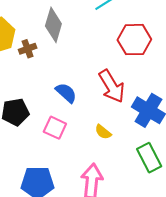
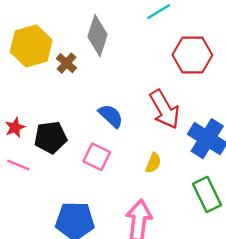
brown cross: (28, 49) -> (66, 63), turned -30
yellow semicircle: (103, 132) -> (153, 163), turned -108

